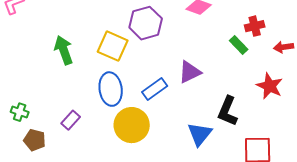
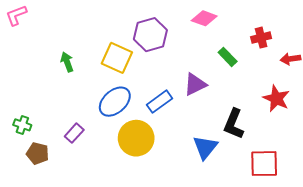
green rectangle: (239, 45) -> (228, 57), moved
green arrow: (64, 50) -> (67, 62), size x0.7
blue ellipse: (111, 89) -> (115, 102), turned 56

